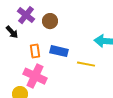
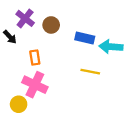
blue rectangle: (59, 51) -> (85, 38), moved

